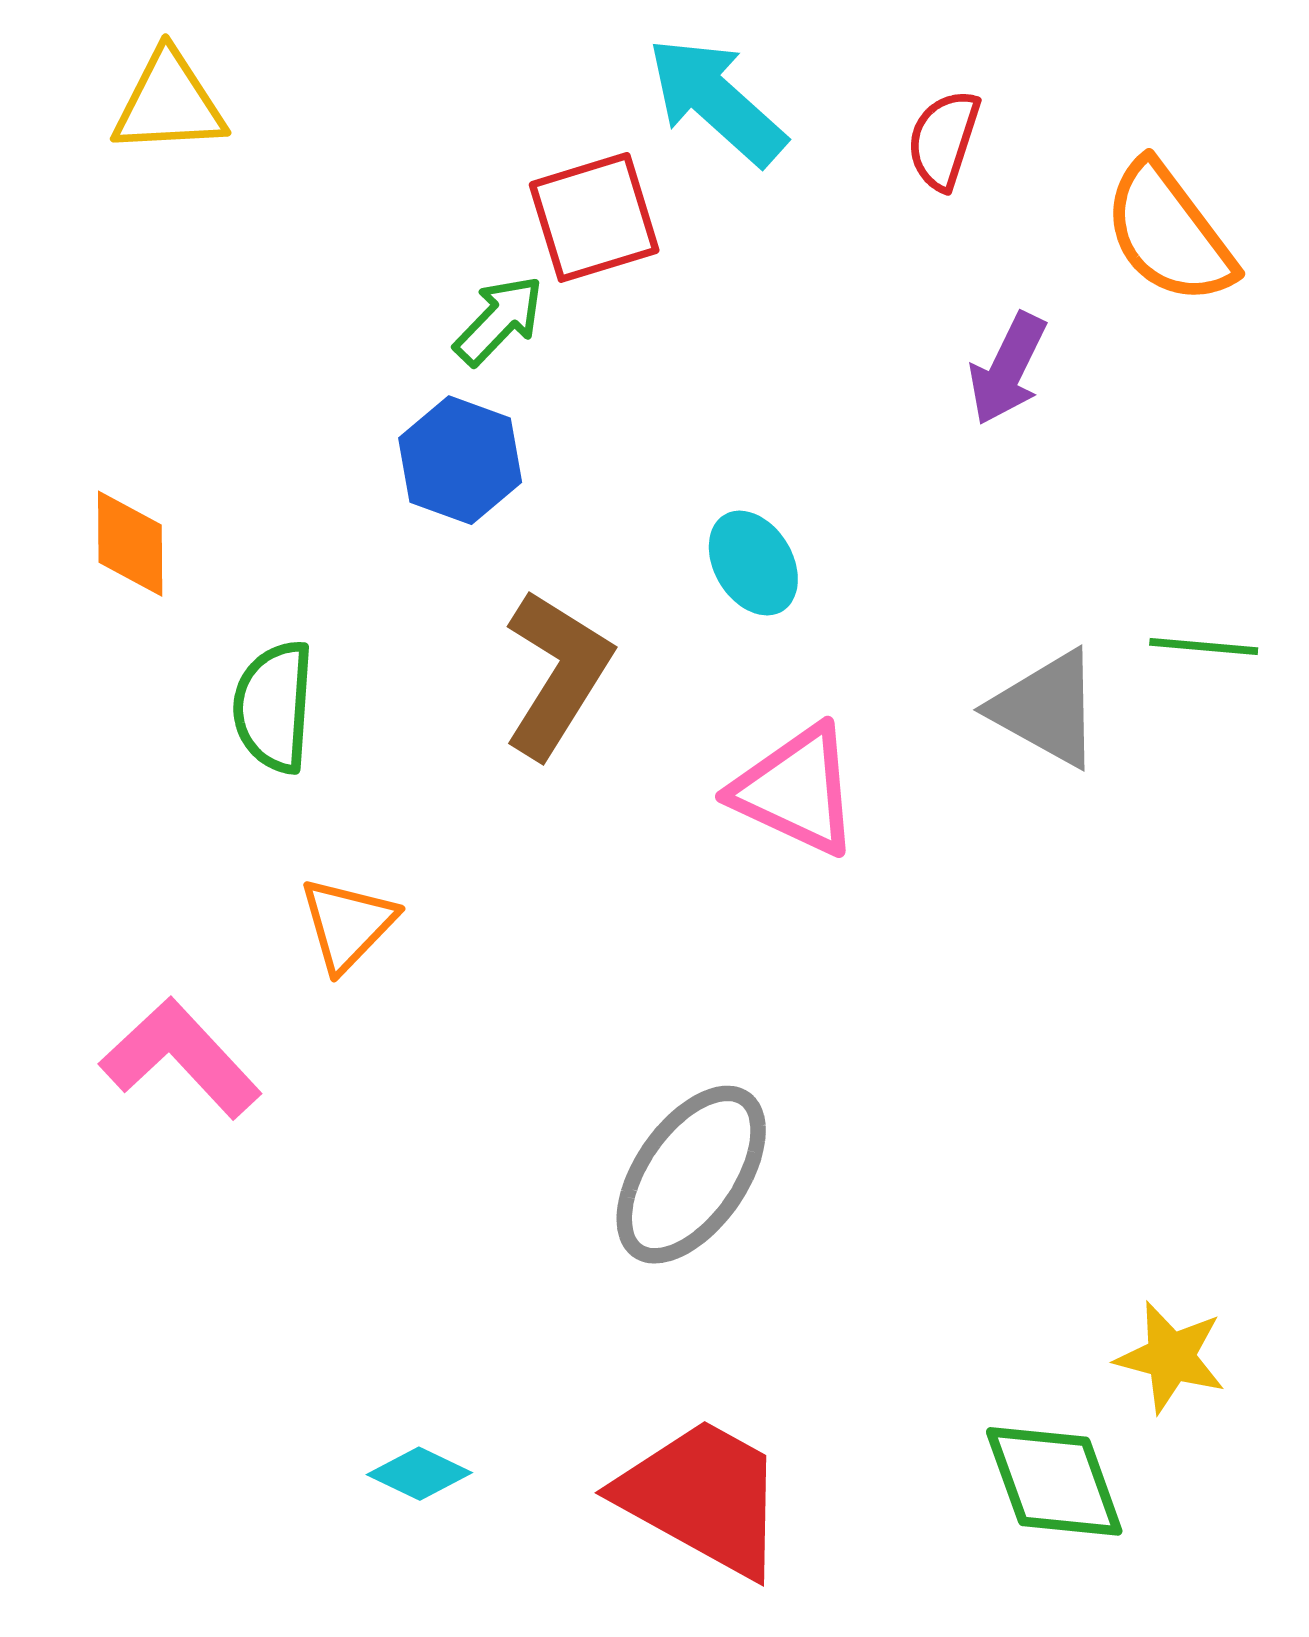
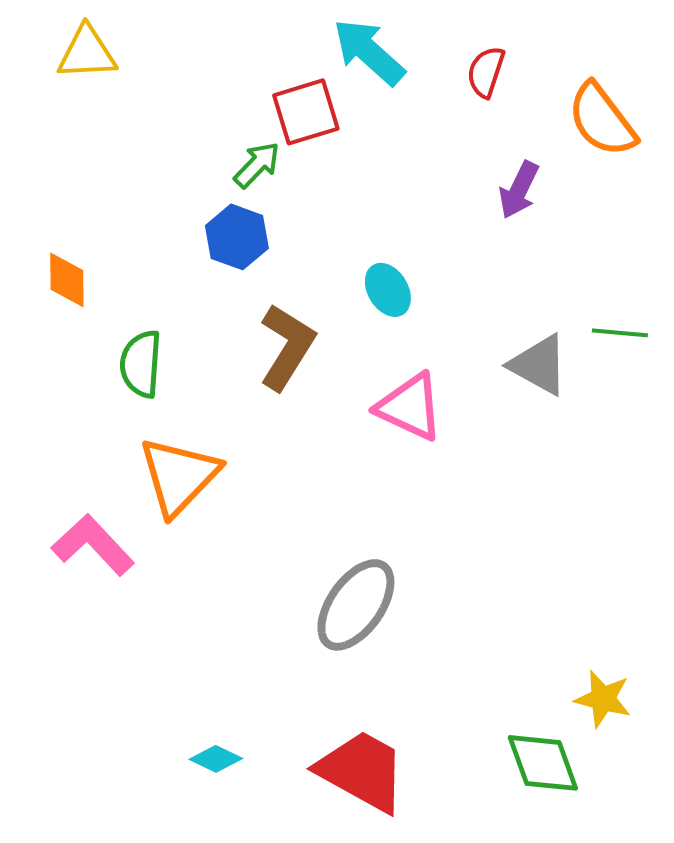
orange triangle: (348, 924) -> (179, 476), size x1.6

